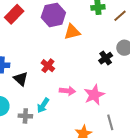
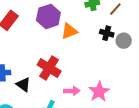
black cross: (106, 58) -> (107, 33), moved, turned -32
red cross: (48, 66) -> (49, 68), size x1.6

